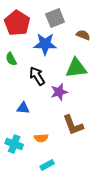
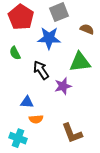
brown L-shape: (73, 125) -> (72, 133), moved
orange semicircle: (41, 138) -> (36, 119), moved

